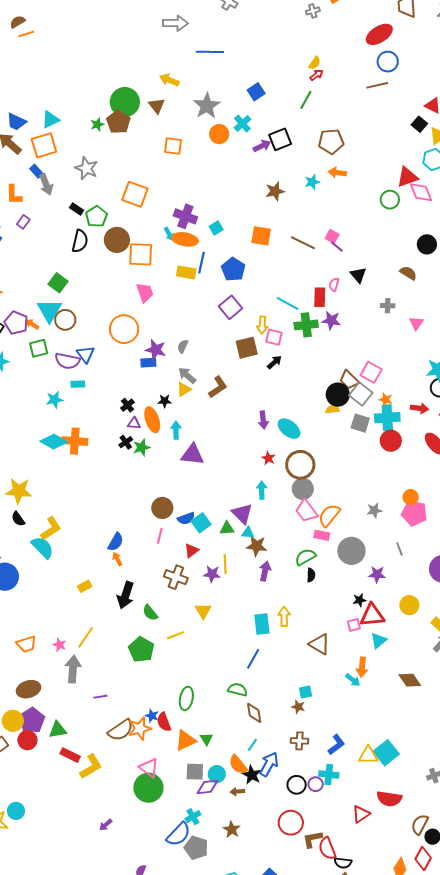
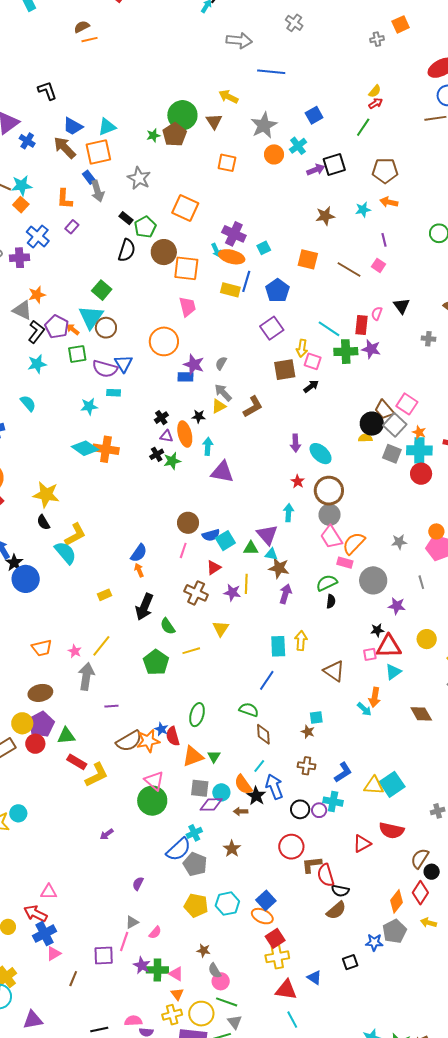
purple line: (337, 247) -> (384, 240), moved, turned 32
blue arrow: (269, 764) -> (274, 787), turned -55

